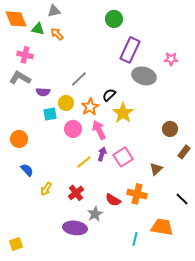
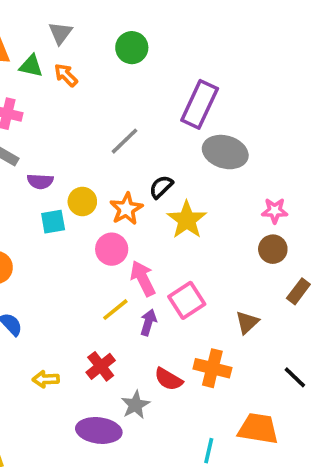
gray triangle: (54, 11) -> (60, 33), turned -40
green circle: (114, 19) -> (132, 48), moved
pink star: (171, 59) -> (275, 211), moved
gray line: (79, 79) -> (124, 141), moved
pink circle: (73, 129) -> (112, 249), moved
pink arrow: (99, 130) -> (143, 278), moved
purple arrow: (102, 154) -> (148, 322), moved
yellow arrow: (46, 189) -> (46, 379), moved, turned 56

